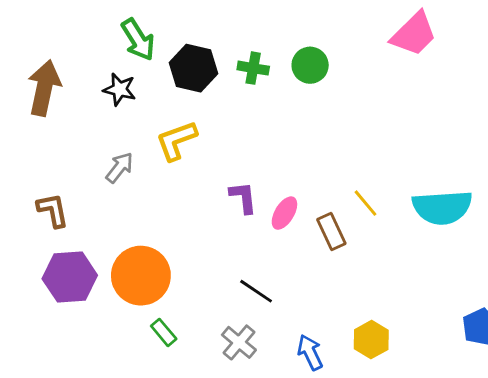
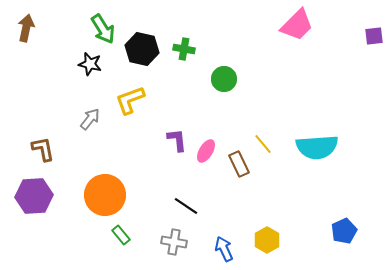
green circle: (310, 65) -> (224, 79), moved
brown arrow: (44, 88) -> (26, 28), moved, size x0.7
purple hexagon: (70, 277) -> (34, 196), moved
gray cross: (239, 342) -> (174, 242), turned -30

